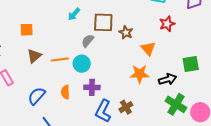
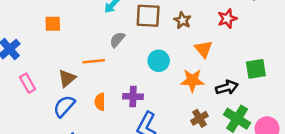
brown star: (126, 32) -> (182, 20), moved
gray semicircle: (88, 41) -> (117, 40), moved
brown triangle: (34, 56) -> (67, 78), moved
cyan circle: (82, 64) -> (159, 61), moved
brown cross: (126, 107) -> (199, 118), moved

